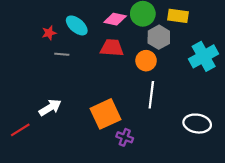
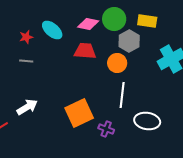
gray line: (62, 54) -> (26, 61), moved
white ellipse: (197, 124) -> (147, 121), moved
purple cross: (125, 137) -> (106, 129), moved

